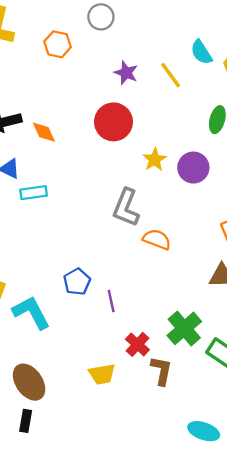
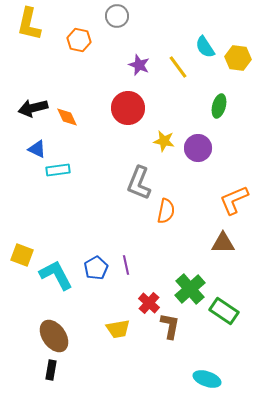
yellow star: (155, 160) -> (164, 141), turned -30
orange semicircle: (157, 239) -> (166, 211), turned 80
blue pentagon: (77, 282) -> (96, 268), moved

